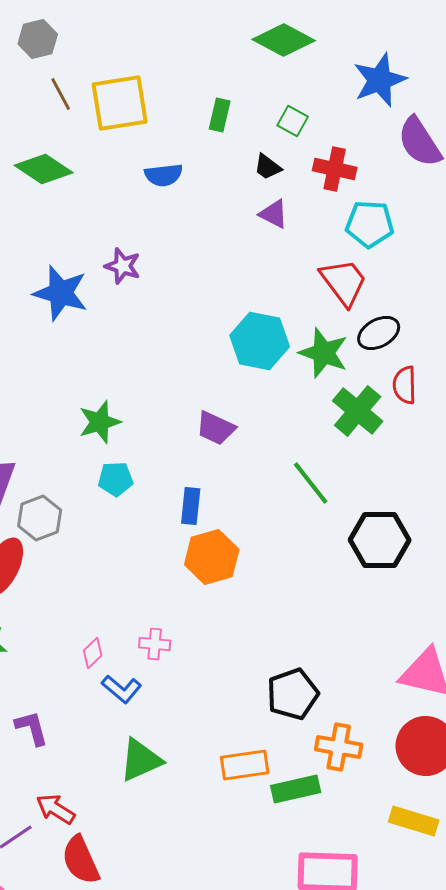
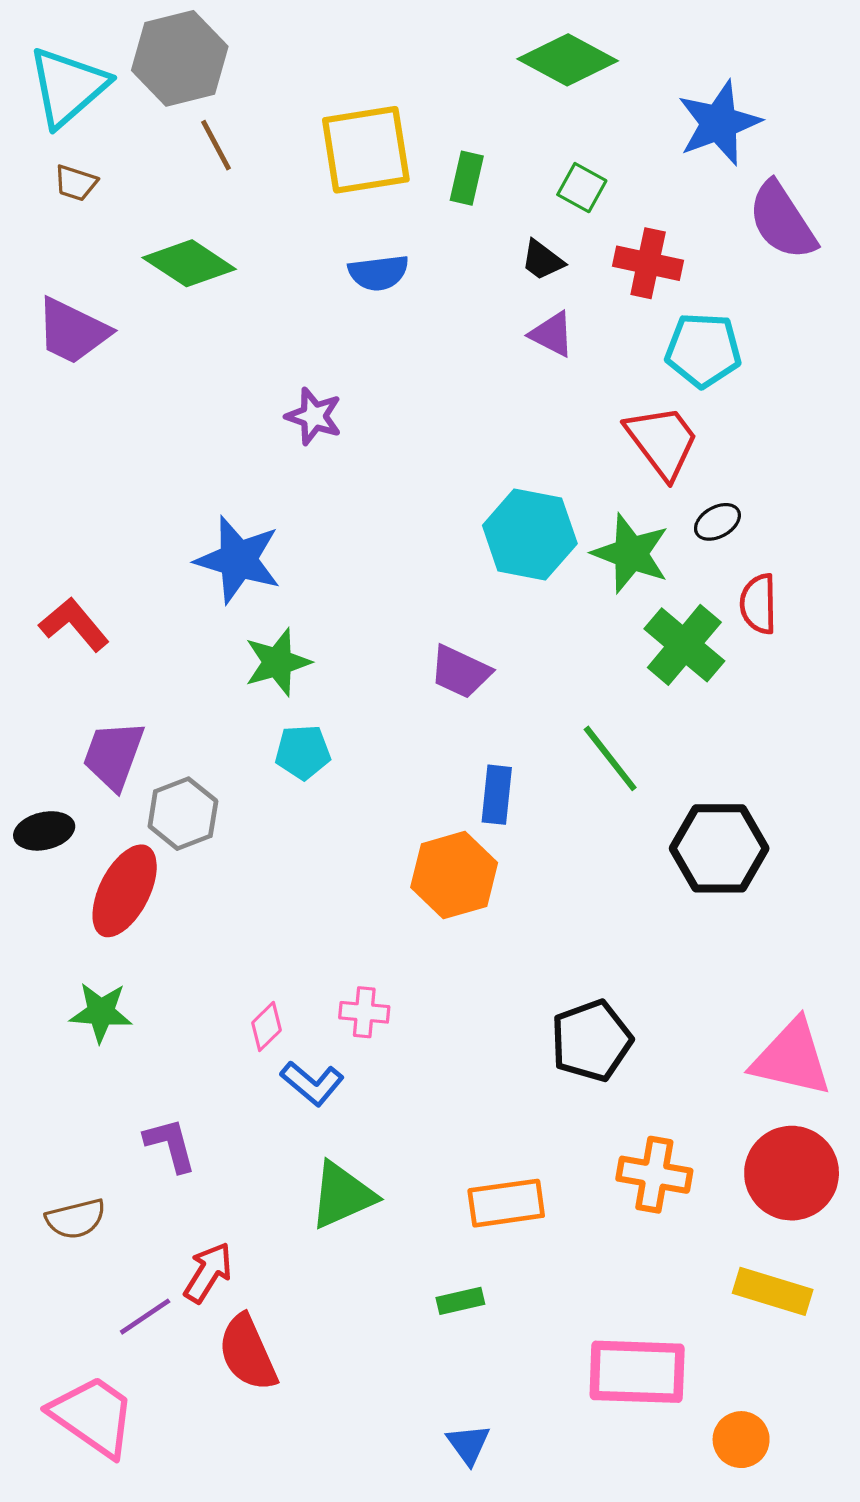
gray hexagon: (38, 39) -> (180, 58), size x1.5
yellow square: (120, 103) -> (366, 150), moved
blue star: (61, 293) -> (238, 560), moved
black ellipse: (379, 333) -> (717, 522), size x0.7
blue rectangle: (191, 506) -> (497, 795), moved
black pentagon: (293, 694) -> (591, 1041), moved
green rectangle: (296, 789) -> (460, 1301), moved, size x0.6
red arrow: (56, 809) -> (208, 1272), turned 90

